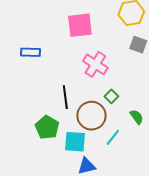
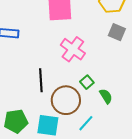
green semicircle: (137, 117) -> (106, 96), moved
green pentagon: (47, 127) -> (16, 121), moved, turned 30

